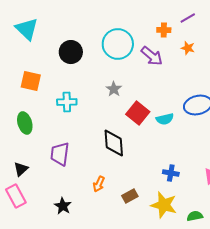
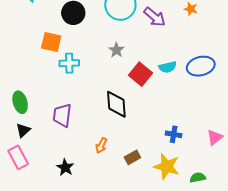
orange square: (31, 81) -> (51, 42), moved
cyan semicircle: (165, 119) -> (168, 67), moved
green ellipse: (25, 123) -> (20, 102), moved

